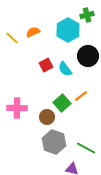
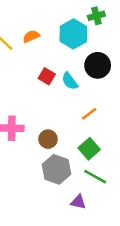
red square: (46, 65) -> (47, 76), turned -32
green square: (62, 103) -> (89, 149), moved

